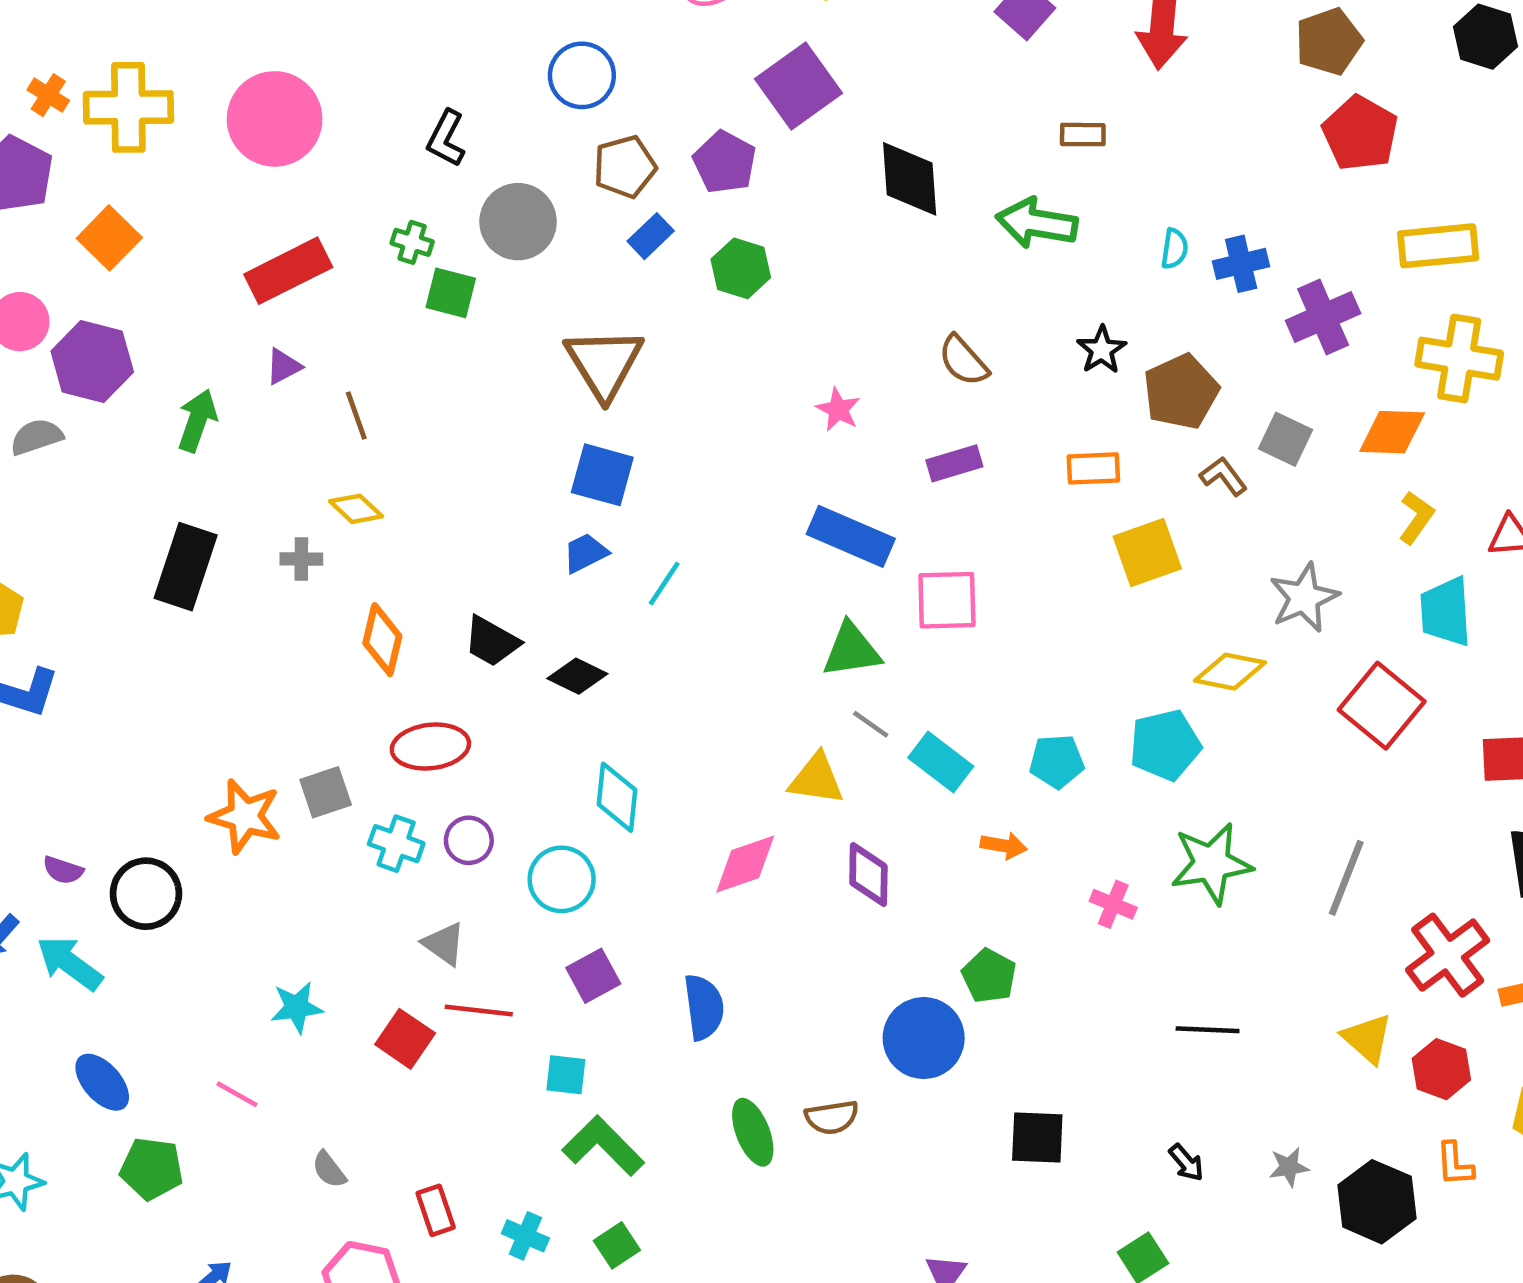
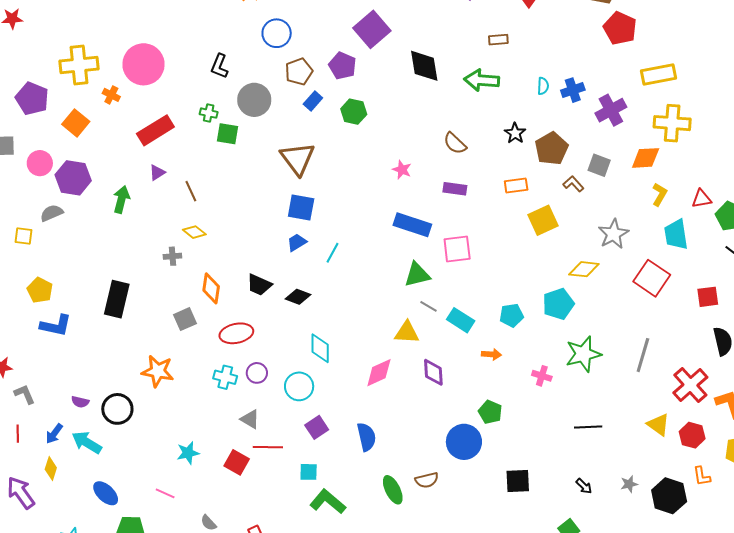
orange cross: (48, 95) -> (111, 95), moved
purple rectangle: (954, 463) -> (455, 189), turned 30
black rectangle: (186, 567) -> (117, 299), moved
gray square: (326, 792) -> (185, 319), moved

